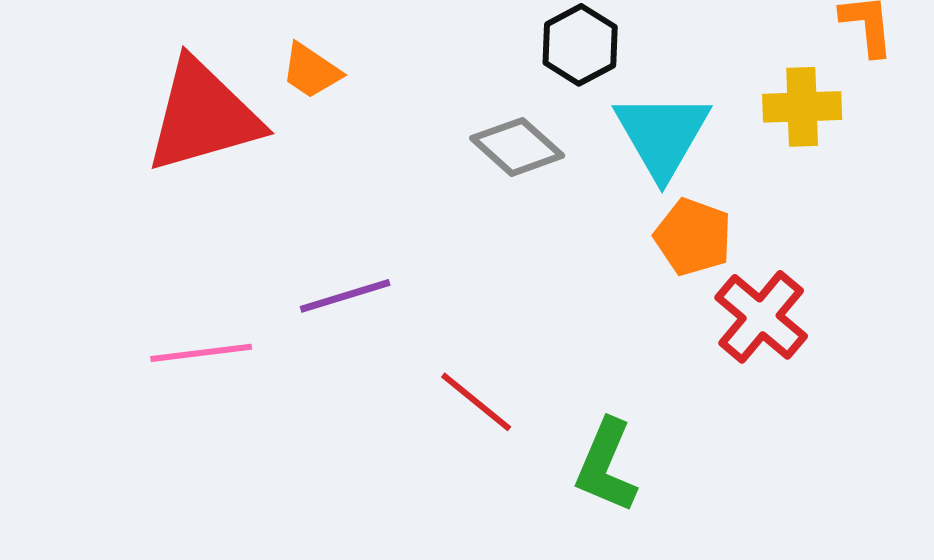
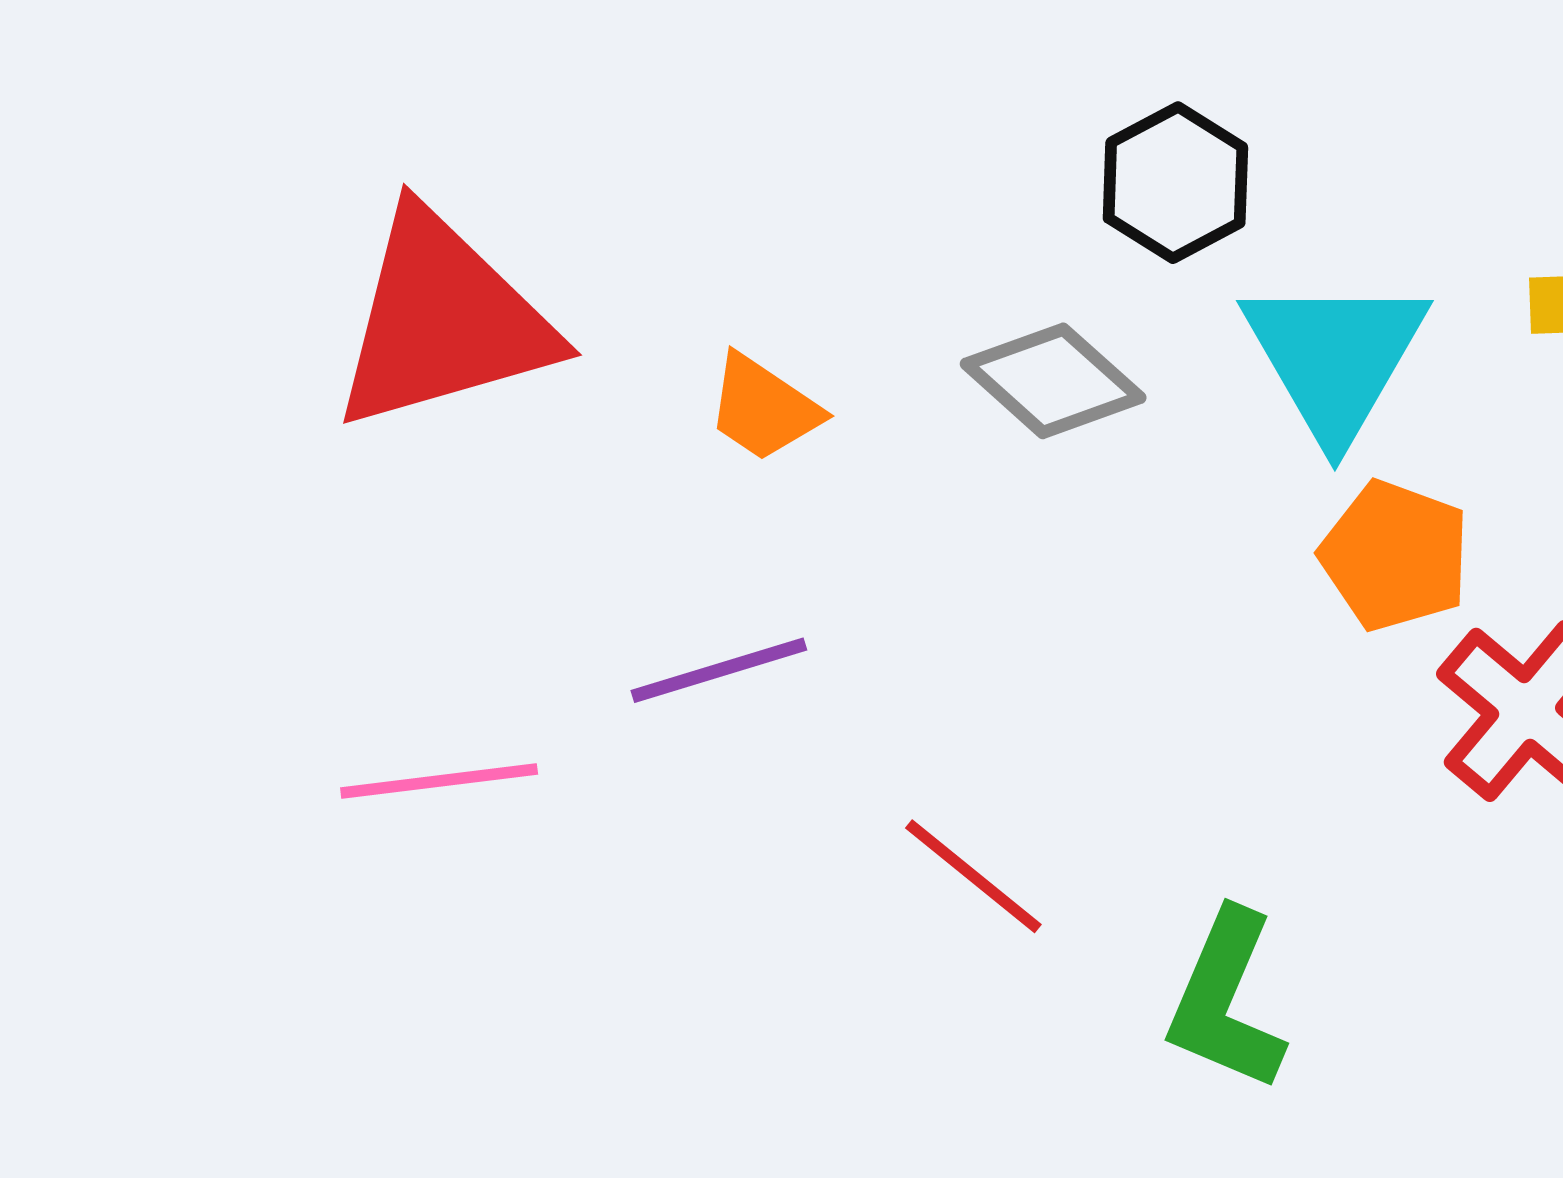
orange trapezoid: (311, 71) -> (764, 408), moved

